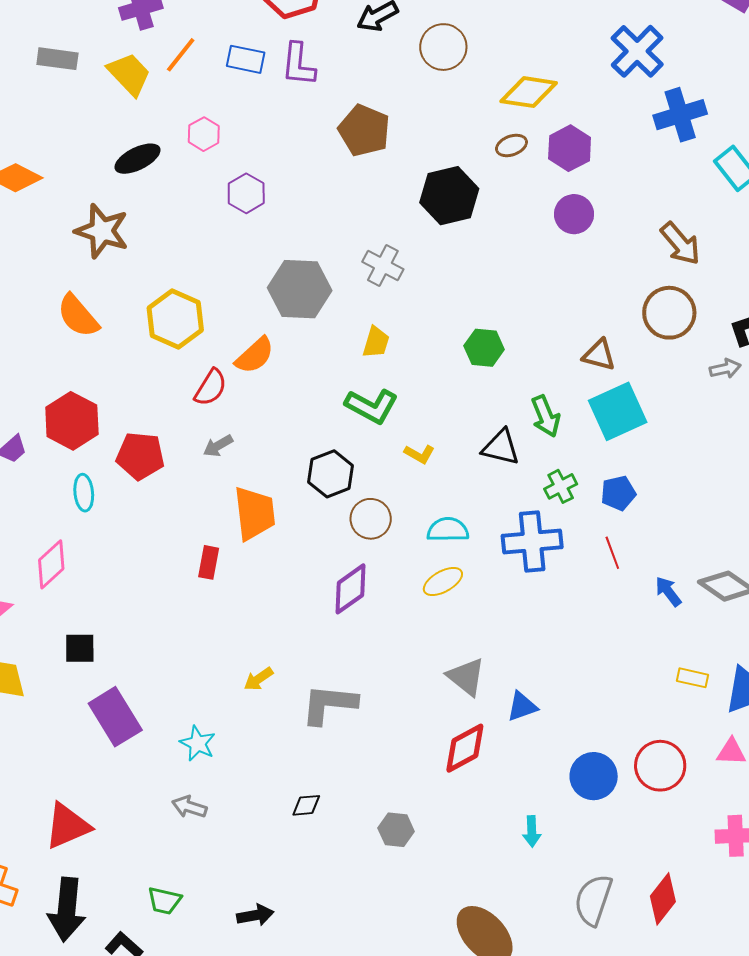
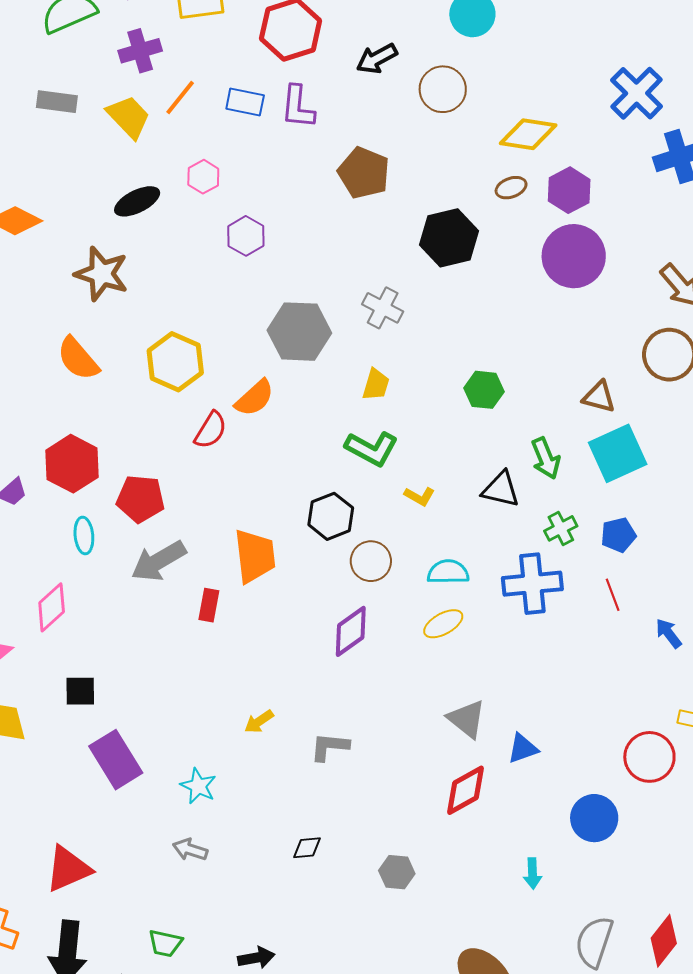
purple circle: (574, 214) -> (574, 256), size x1.6
gray arrow: (218, 446) -> (159, 561), moved, size x1.8
gray L-shape: (329, 704) -> (330, 747), size x0.7
red circle: (660, 766) -> (649, 757), moved

